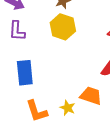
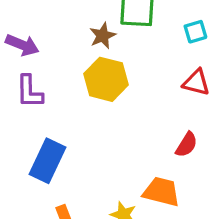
blue rectangle: (25, 73) -> (48, 161), turned 35

